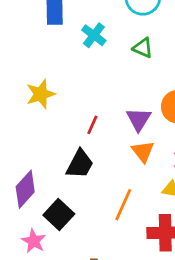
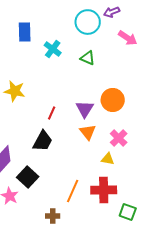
yellow star: (41, 94) -> (15, 91), turned 30
orange line: (123, 205) -> (73, 191), moved

